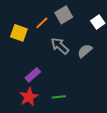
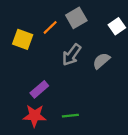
gray arrow: (60, 46) -> (72, 55), turned -96
red star: (29, 97) -> (35, 116), turned 30

